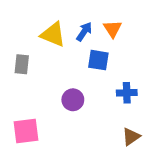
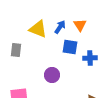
blue cross: (127, 93) -> (90, 58), moved

